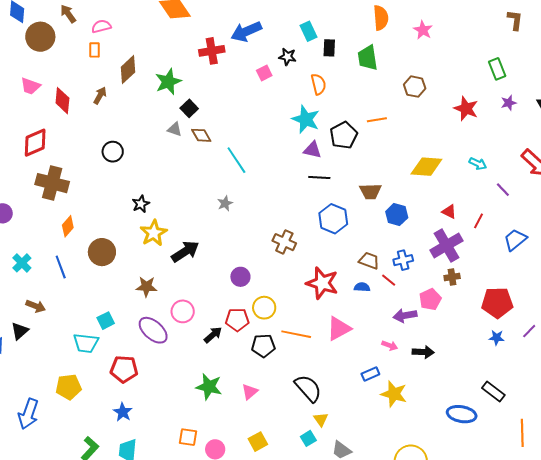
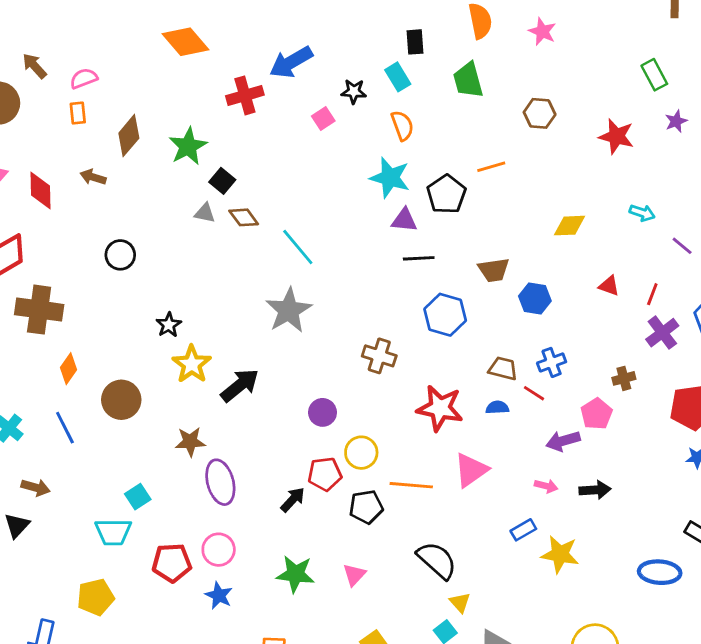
cyan rectangle: (309, 31) -> (398, 77), moved
black rectangle: (329, 48) -> (415, 42), moved
brown arrow: (100, 95) -> (93, 177), turned -96
yellow diamond: (426, 167) -> (569, 226), size x0.7
gray star: (225, 203) -> (289, 310), size x2.0
purple cross: (446, 245) -> (662, 333), moved, size x0.7
pink circle: (183, 311) -> (219, 550), moved
purple ellipse: (153, 330) -> (220, 482), moved, turned 40
blue star: (123, 412) -> (219, 595), moved

